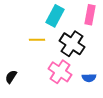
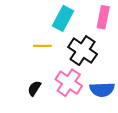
black semicircle: (11, 77) -> (34, 88), moved
blue semicircle: (89, 78) -> (102, 90), size x1.5

